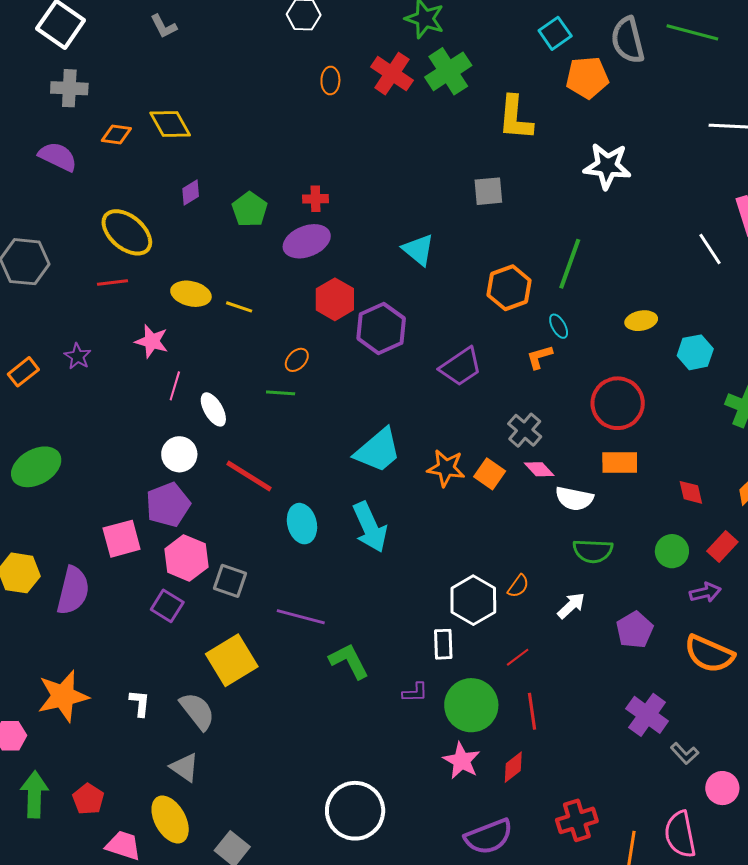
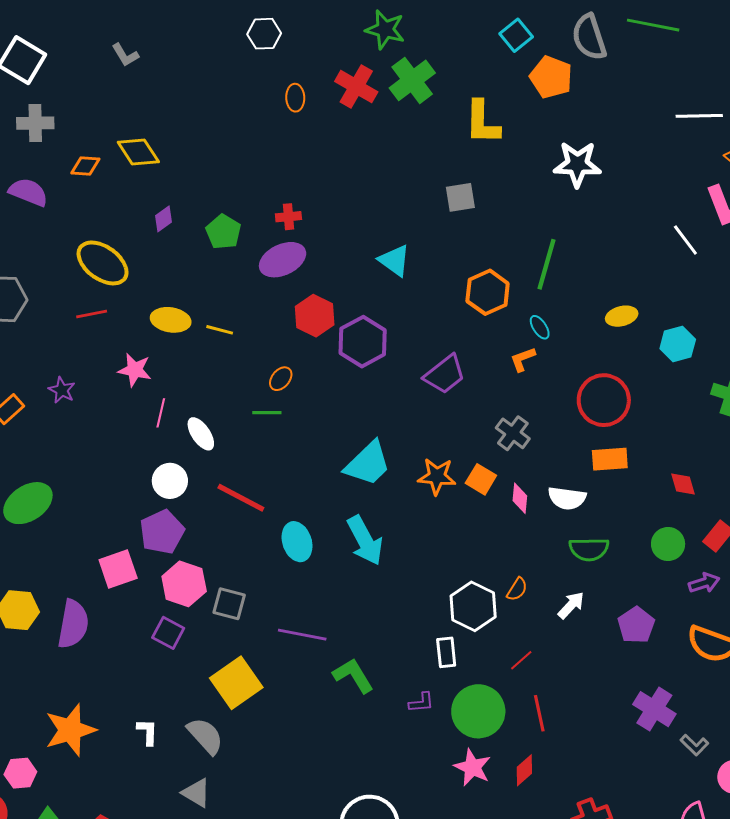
orange pentagon: (587, 78) -> (551, 77), turned 30
pink diamond: (539, 469) -> (520, 498), moved, turned 52

